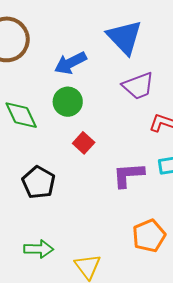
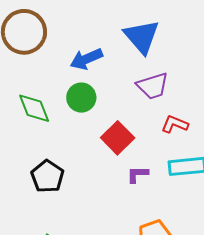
red square: (84, 143) -> (118, 138), moved, size x1.5
purple L-shape: (128, 175) -> (138, 174), size x0.7

